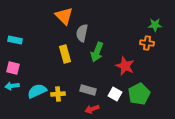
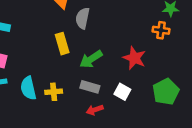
green arrow: (97, 52) -> (91, 59), moved, turned 36
cyan semicircle: (37, 91) -> (28, 88), turned -78
green pentagon: (139, 94) -> (166, 92), moved

